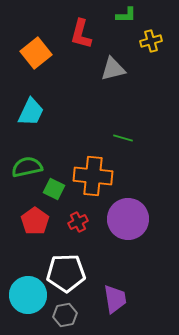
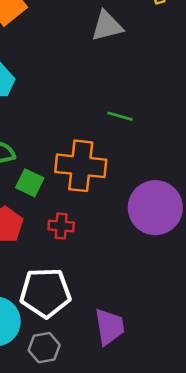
purple circle: (128, 219) -> (155, 208), moved
red cross: (78, 222) -> (61, 226), turned 30

